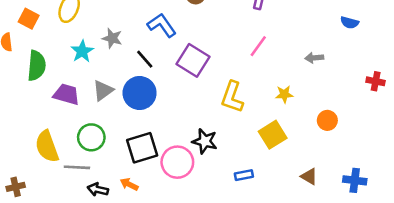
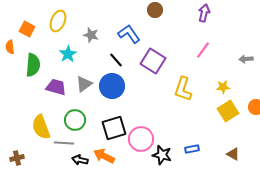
gray star: (112, 38) -> (91, 35), moved
yellow square: (273, 135) -> (228, 111), moved
black star: (205, 141) -> (162, 155), moved
brown triangle: (309, 176) -> (233, 154), moved
orange arrow: (129, 184) -> (104, 156), size x1.5

